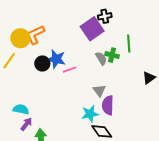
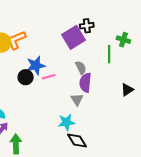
green cross: (112, 55) -> (123, 40), moved
blue star: (56, 59) -> (36, 65), turned -30
black circle: (42, 64) -> (26, 77), moved
purple semicircle: (108, 105) -> (85, 83), moved

